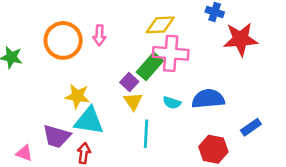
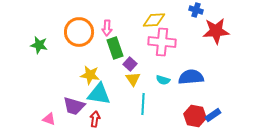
green rectangle: (150, 66) -> (115, 48), moved, turned -60
blue rectangle: (251, 127) -> (213, 115), moved

